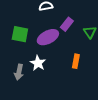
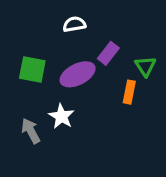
orange rectangle: (76, 61) -> (129, 92), moved
gray arrow: (19, 72) -> (31, 131), turned 140

